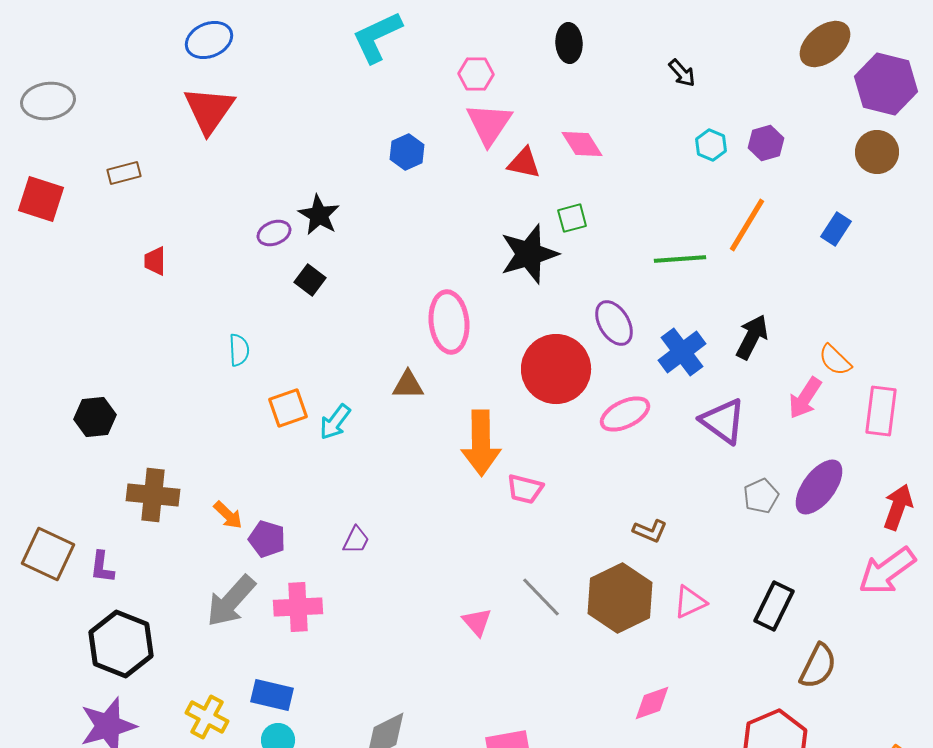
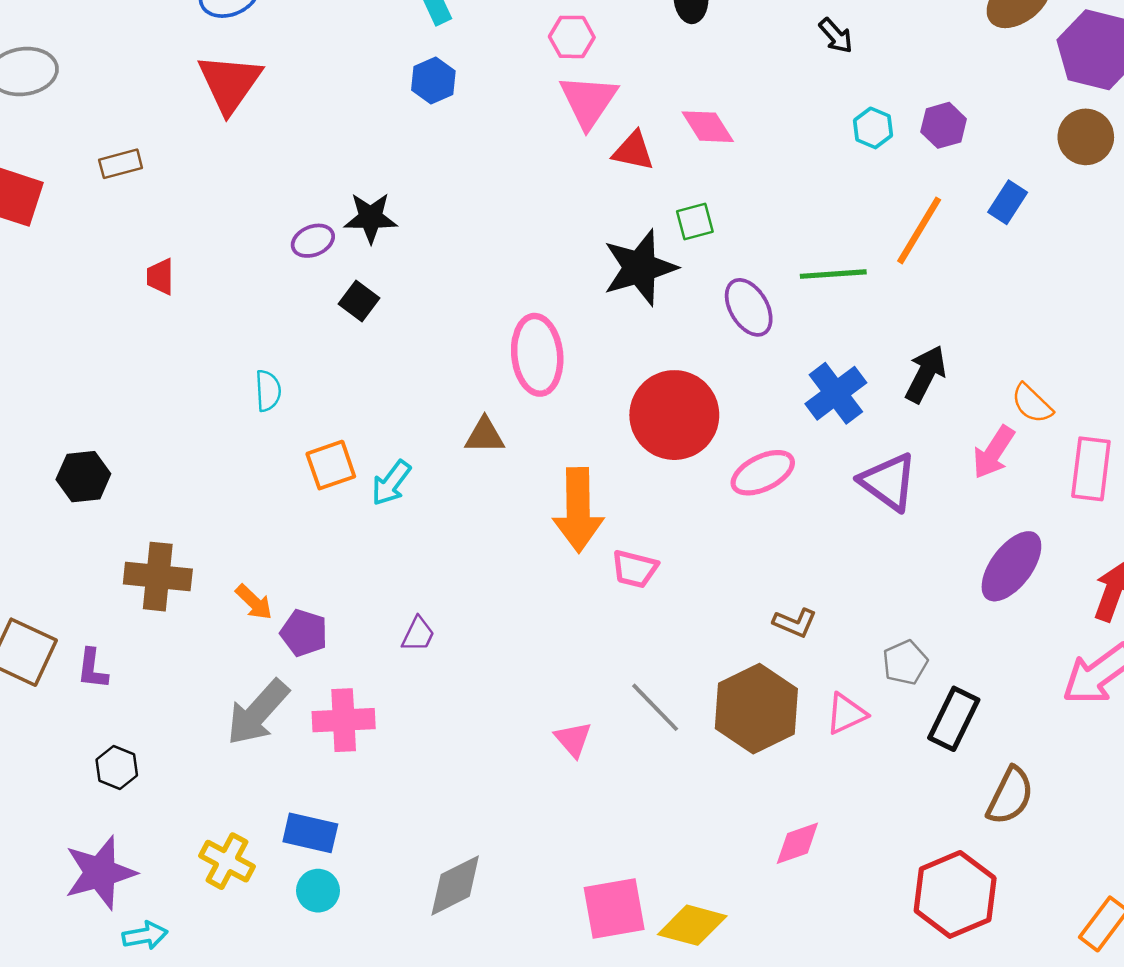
blue hexagon: (407, 152) -> (433, 81), moved
black star: (319, 215) -> (371, 218), turned -30
blue rectangle: (836, 229) -> (1008, 202), moved
purple ellipse: (614, 323) -> (749, 307), moved
gray pentagon: (761, 496) -> (905, 662), moved
black hexagon: (121, 644) -> (117, 768), size x0.5

